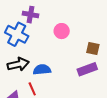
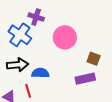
pink circle: (62, 31) -> (65, 37), size x1.5

